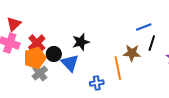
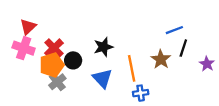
brown star: (132, 53) -> (161, 59), turned 30
blue triangle: (70, 63) -> (102, 78), moved
orange line: (118, 68) -> (132, 68), moved
blue cross: (97, 83) -> (141, 93), moved

